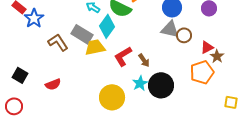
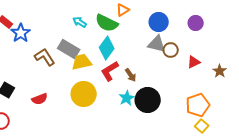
cyan diamond: (107, 26) -> (107, 48), moved
brown star: (217, 56) -> (220, 71), moved
orange pentagon: (202, 72) -> (198, 105), moved
yellow circle: (112, 97) -> (84, 94), moved
yellow square: (231, 102) -> (202, 126), moved, turned 32

